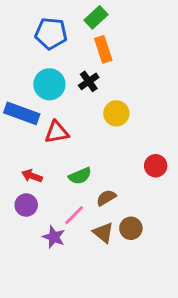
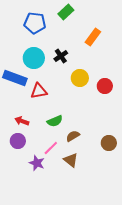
orange rectangle: (103, 49) -> (93, 37), moved, turned 54
red circle: (156, 166) -> (105, 86), moved
brown circle: (131, 228) -> (109, 143), moved

